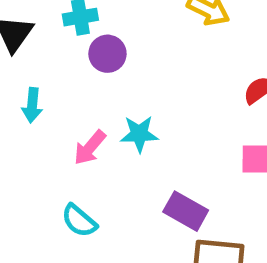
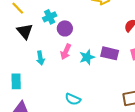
pink arrow: (90, 148) -> (66, 52), moved
purple rectangle: (186, 211) -> (110, 53), moved

